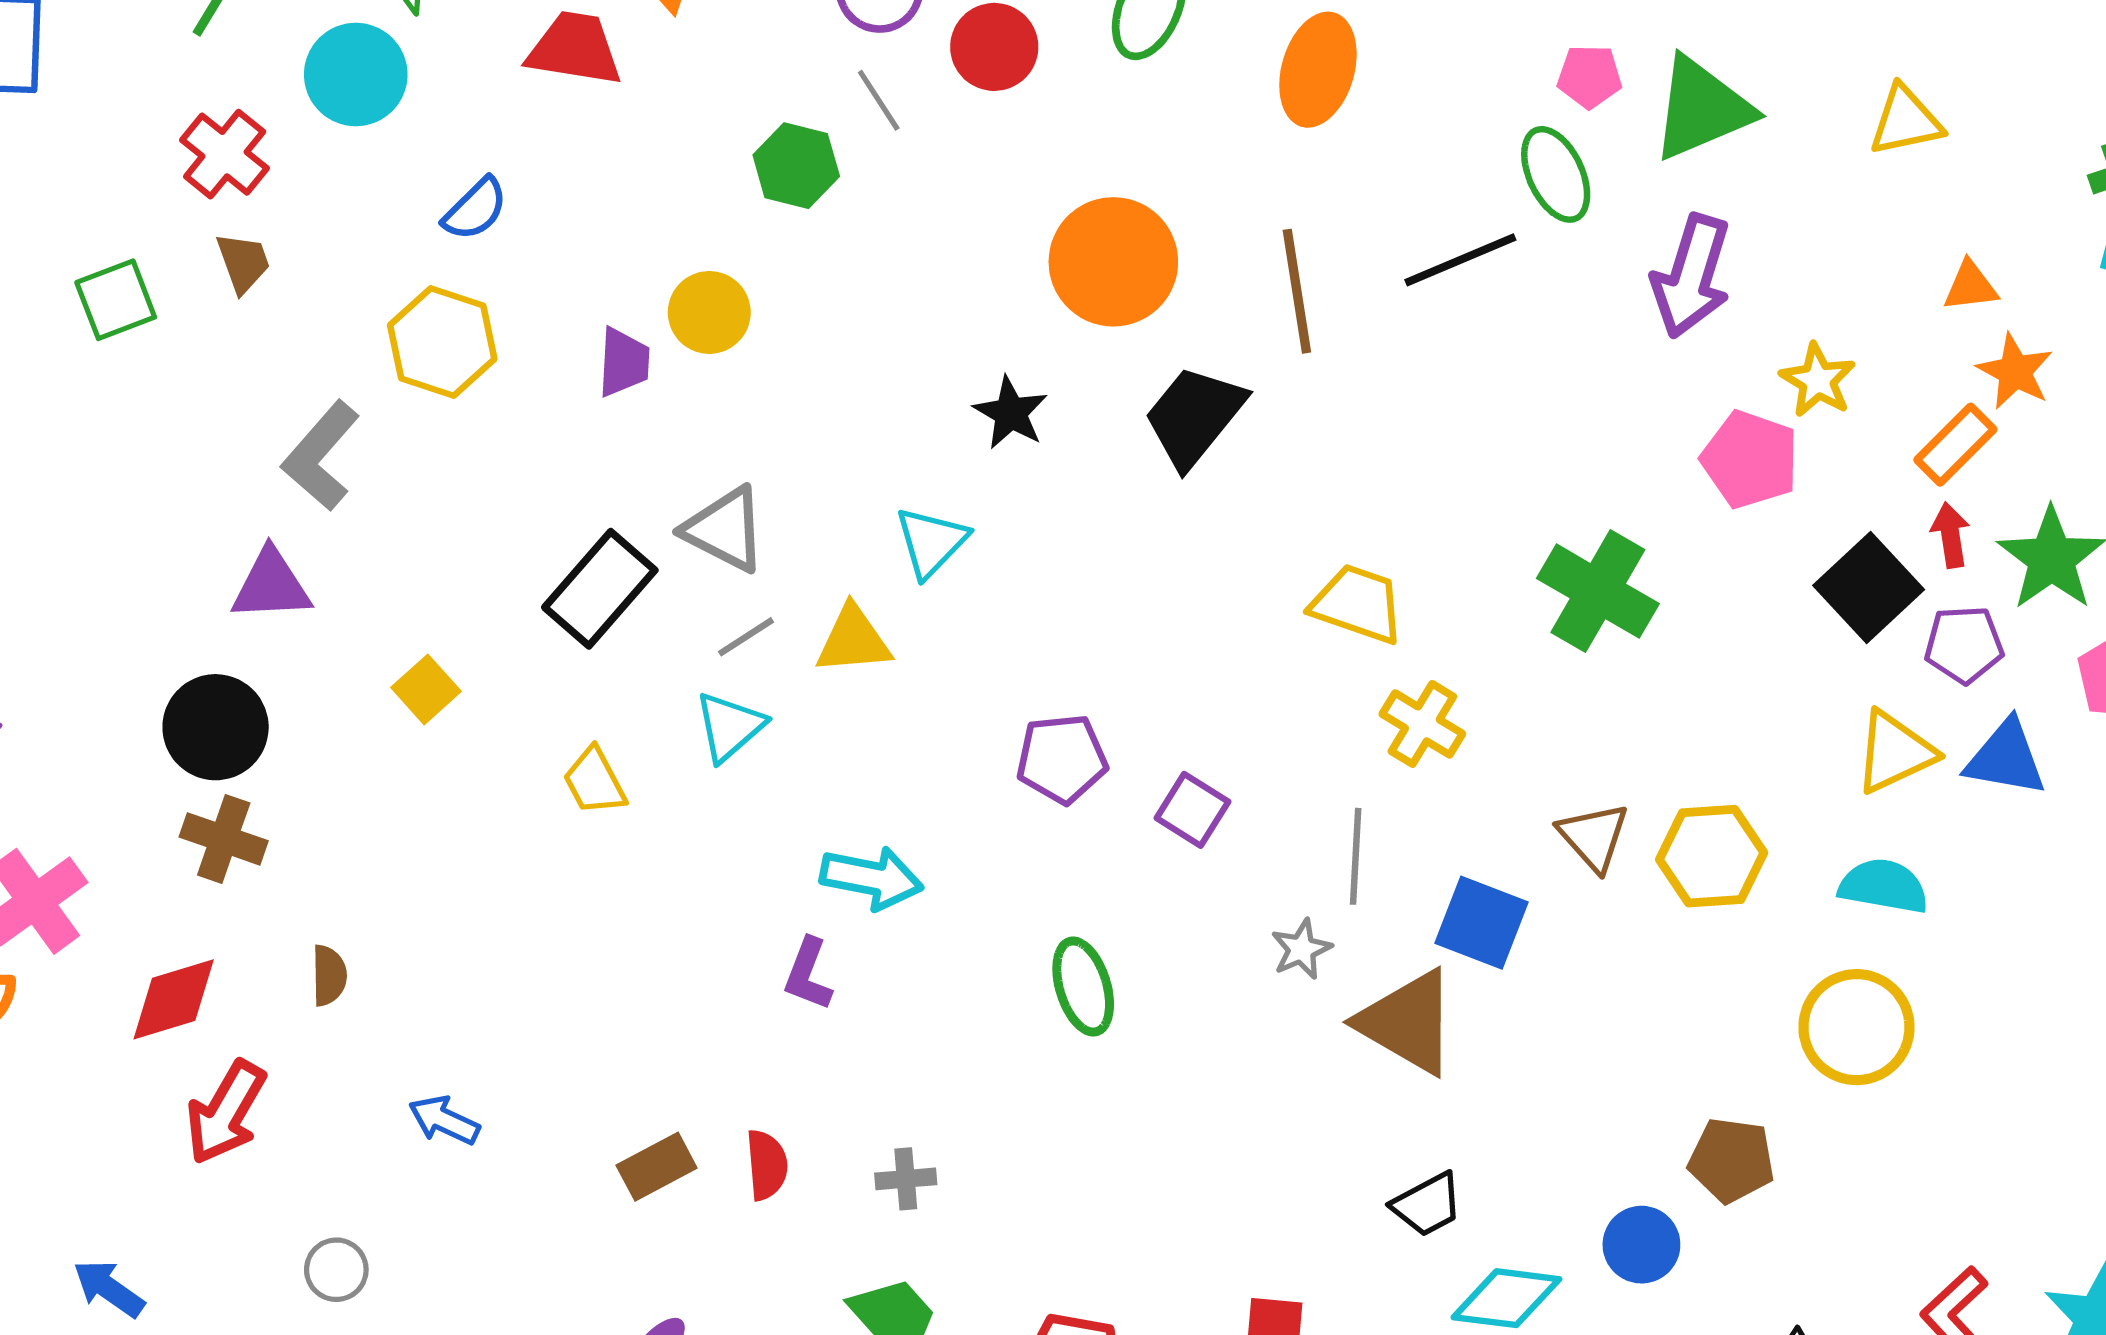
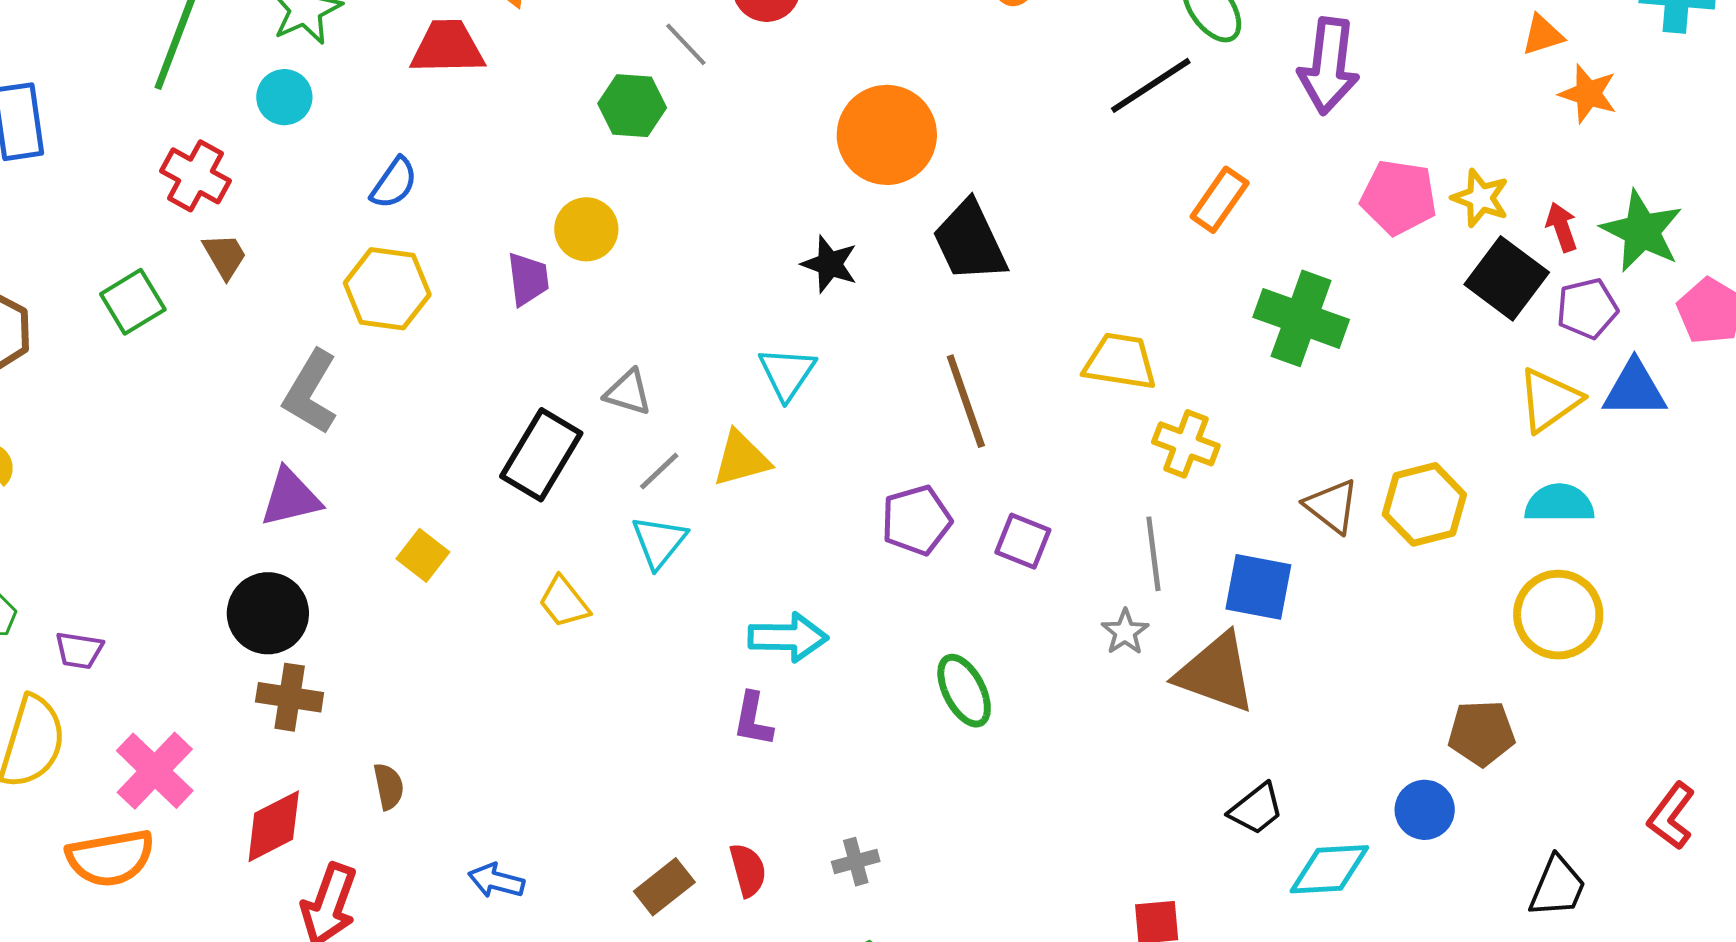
cyan circle: (356, 74) -> (284, 97), size x0.7
brown line: (1297, 291) -> (966, 401), moved
yellow star: (1818, 380) -> (1480, 198), moved
black trapezoid: (1194, 416) -> (970, 241), turned -54
orange rectangle: (1955, 445) -> (1220, 200), moved
gray triangle: (725, 529) -> (628, 392), size x0.7

